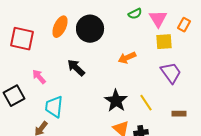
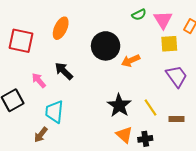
black circle: (90, 29) -> (106, 46), moved
black arrow: (76, 68) -> (64, 71), moved
brown rectangle: (179, 114) -> (177, 119), moved

